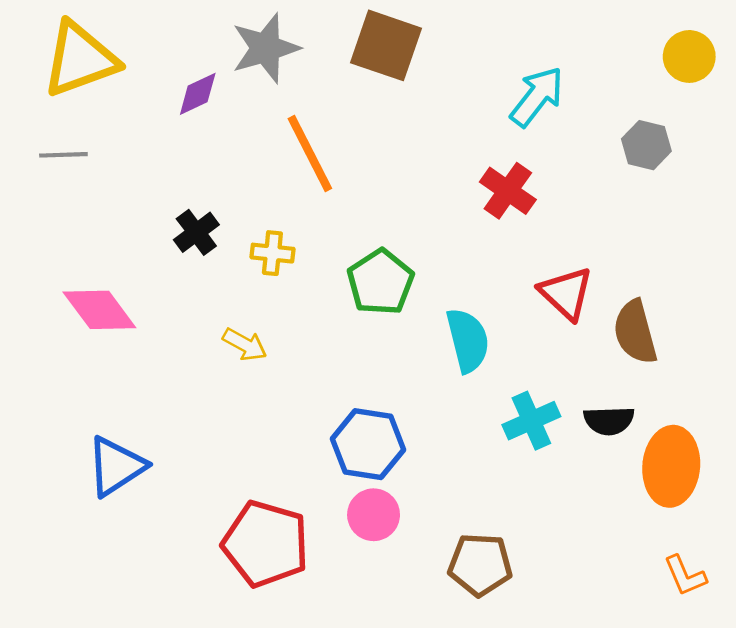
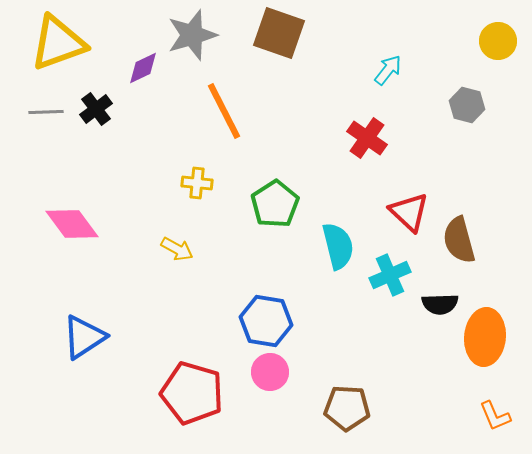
cyan arrow: (537, 97) -> (388, 70), size x0.7
black cross: (196, 232) -> (96, 109), moved
cyan cross: (531, 421) -> (390, 275), moved

